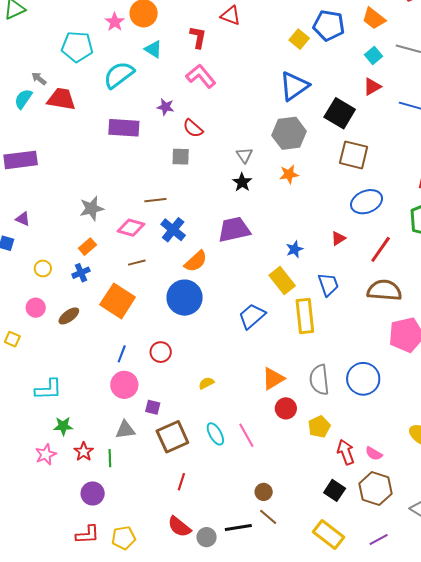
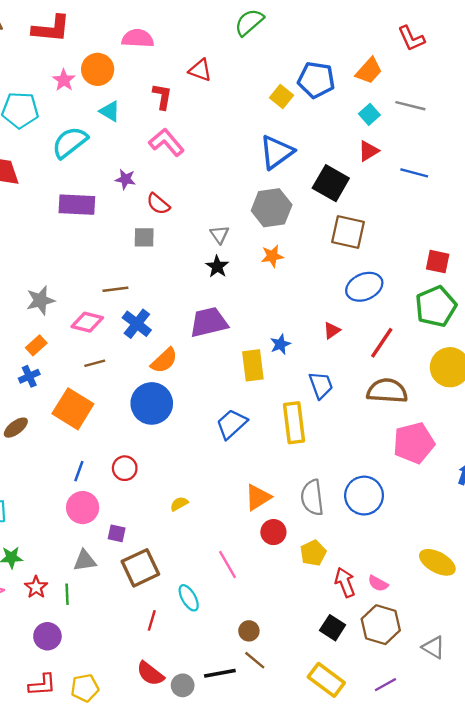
orange trapezoid: (374, 19) -> (369, 71), turned -85
yellow rectangle: (282, 280) -> (253, 365), moved, turned 32
cyan ellipse: (215, 434) -> (189, 598), moved

